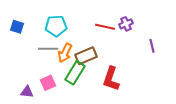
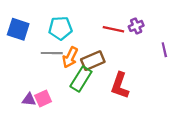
blue square: (17, 27) -> (18, 29), size x1.5
pink square: (48, 83) -> (43, 98), moved

